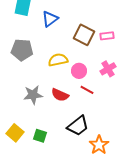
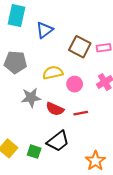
red line: (87, 90) -> (81, 113), moved, turned -40
gray star: (33, 95) -> (31, 98), moved
black trapezoid: (78, 126) -> (58, 141), moved

